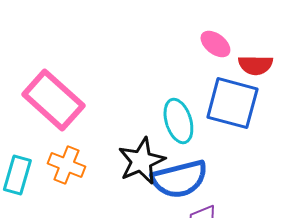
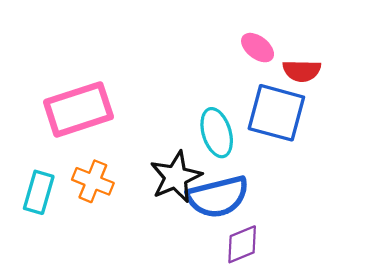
pink rectangle: (53, 100) -> (78, 109), turned -60

